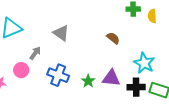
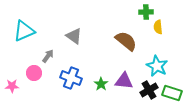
yellow semicircle: (152, 16) -> (158, 27), moved
brown semicircle: (113, 38) -> (126, 41), size x1.6
black cross: (136, 87) -> (149, 90), turned -30

